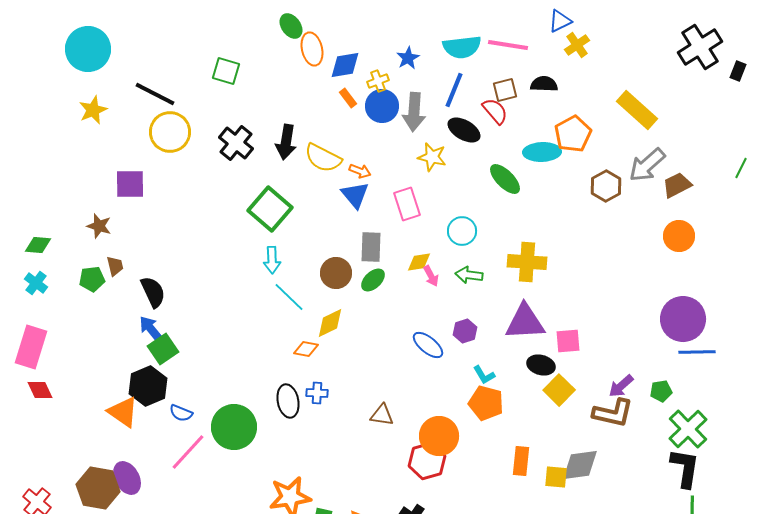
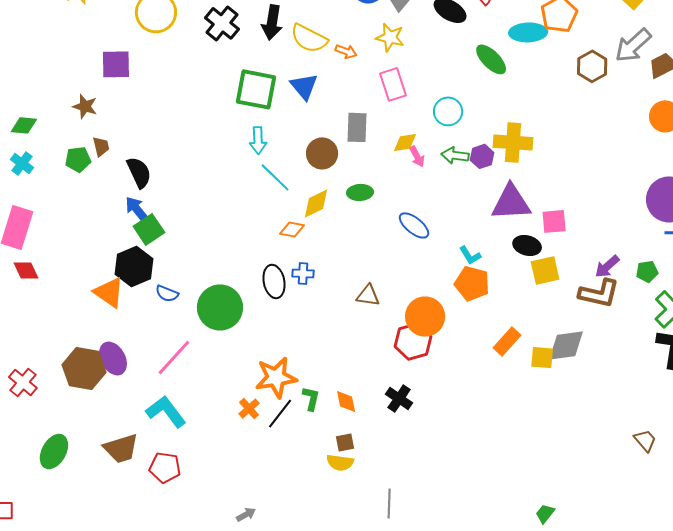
yellow star: (432, 157) -> (390, 37), moved
blue triangle: (355, 195) -> (304, 86), moved
green square: (270, 209) -> (256, 89), turned -30
green ellipse: (373, 280) -> (360, 192), moved, turned 40
purple hexagon: (465, 331) -> (482, 156), moved
yellow square: (559, 390) -> (545, 270), turned 32
pink line: (188, 452) -> (174, 358), moved
orange rectangle: (521, 461) -> (507, 342), turned 36

